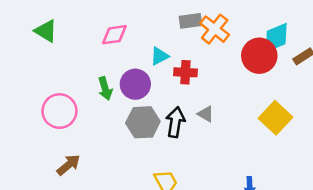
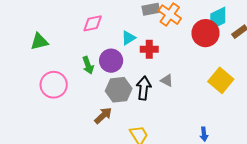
green triangle: (46, 31) -> (39, 42), moved, turned -42
brown arrow: (68, 165) -> (103, 116), moved

